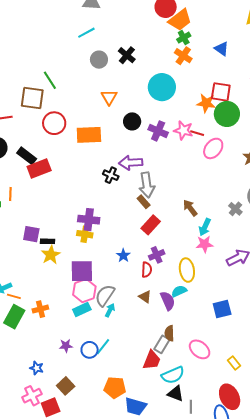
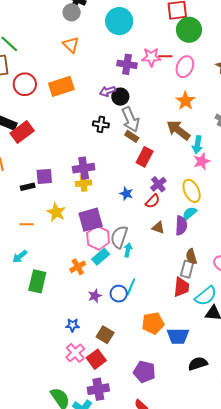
gray circle: (99, 60) -> (72, 12), moved
orange star: (206, 103) -> (185, 101), moved, turned -30
black circle: (132, 121) -> (120, 97), moved
purple arrow: (131, 163) -> (107, 91), moved, size x0.7
black cross: (111, 175) -> (101, 124), moved
brown arrow: (190, 208) -> (178, 130), size x1.4
purple square: (31, 234) -> (44, 176), moved
black rectangle: (47, 241) -> (28, 187), moved
red semicircle: (147, 270) -> (153, 201), turned 56
orange line: (14, 296) -> (27, 224), moved
purple semicircle: (168, 301) -> (181, 226), turned 42
orange cross: (40, 309) -> (78, 267), moved

